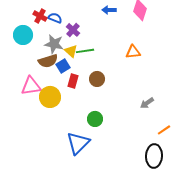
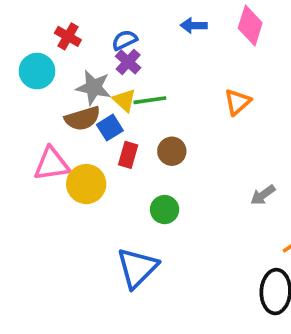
blue semicircle: (55, 18) -> (124, 40), moved, turned -48
orange triangle: (133, 52) -> (237, 102), turned -35
green circle: (95, 119) -> (165, 210), moved

